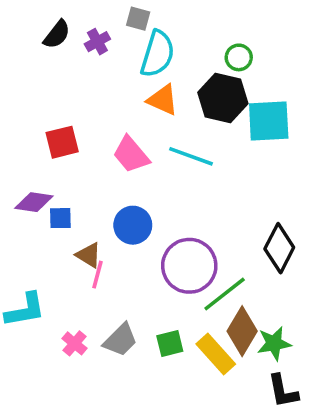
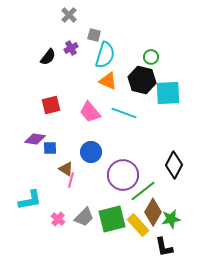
black semicircle: (57, 34) -> (48, 57), moved
green square: (170, 343) -> (112, 219), size x1.8
black L-shape: (283, 391) -> (164, 247), moved

